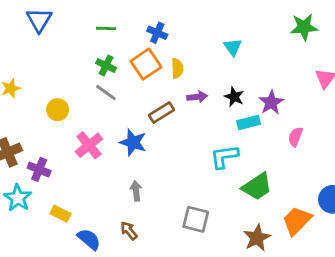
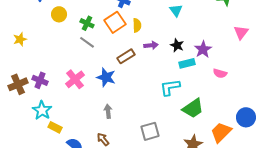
yellow circle: (58, 110) -> (59, 14), moved
pink semicircle: (295, 137) -> (220, 73), turned -96
purple cross: (39, 169) -> (40, 80), moved
cyan star: (18, 198) -> (42, 110), moved
gray square: (196, 219) -> (150, 131), turned -30

